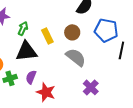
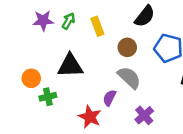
green arrow: (23, 29) -> (69, 21), moved
yellow rectangle: (47, 36) -> (97, 26), moved
purple semicircle: (31, 77) -> (109, 98), moved

